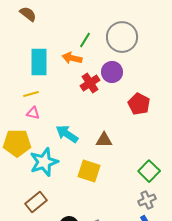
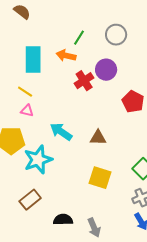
gray circle: (122, 37) -> (116, 35), size x0.7
yellow line: (31, 94) -> (25, 92), turned 49
yellow square: (89, 171) -> (100, 178), moved

